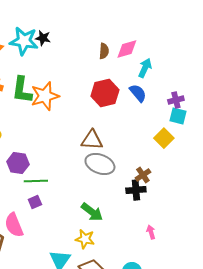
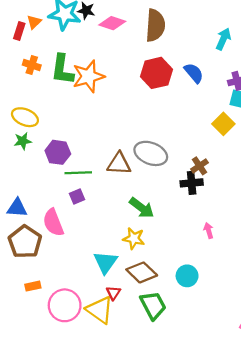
pink diamond: (127, 49) -> (112, 23), moved, turned 35
brown semicircle: (104, 51) -> (155, 25), size x1.8
cyan arrow: (145, 68) -> (223, 39), moved
brown triangle: (92, 140) -> (119, 164), moved

